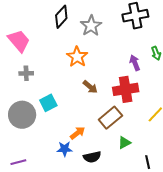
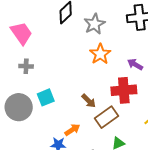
orange star: (77, 57) -> (100, 54), moved
purple arrow: (135, 63) -> (135, 64), turned -42
brown arrow: (90, 87) -> (89, 101), moved

